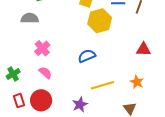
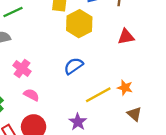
red triangle: (143, 49) -> (126, 37), moved
orange star: (137, 82) -> (125, 88), moved

